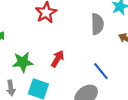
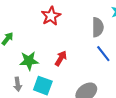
blue line: (101, 71) -> (103, 54), moved

